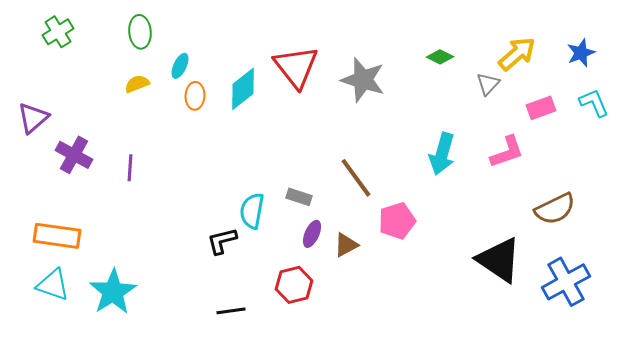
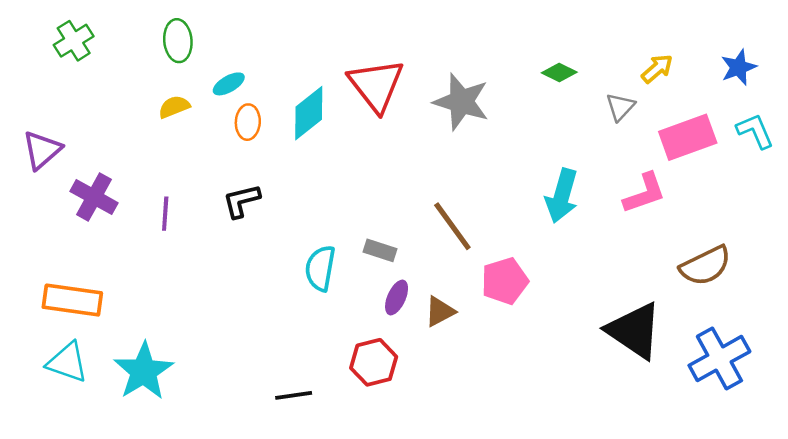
yellow arrow: (517, 54) -> (657, 69), size x0.7
cyan ellipse: (180, 66) -> (229, 84), turned 35
pink rectangle: (541, 108) -> (688, 137), size x1.5
black L-shape: (222, 241) -> (241, 201), moved

